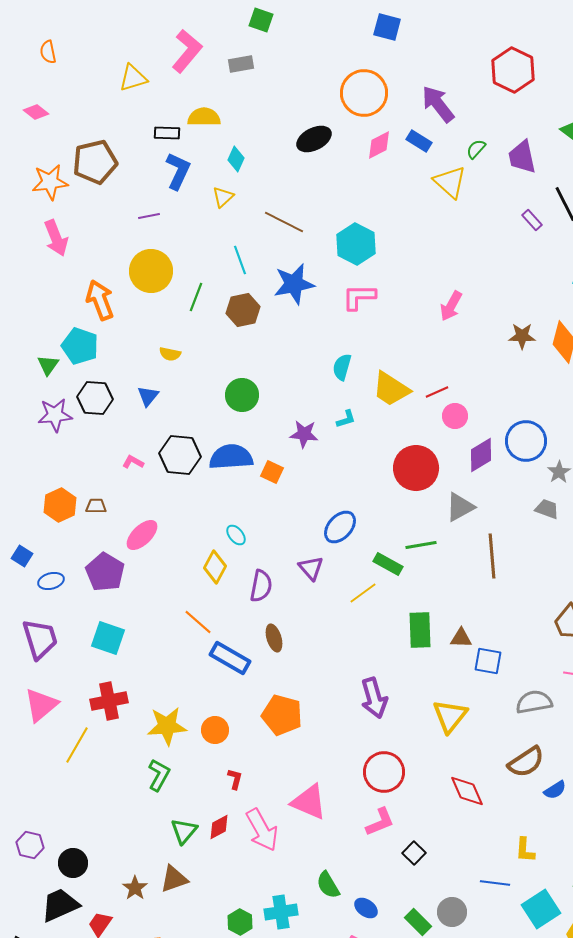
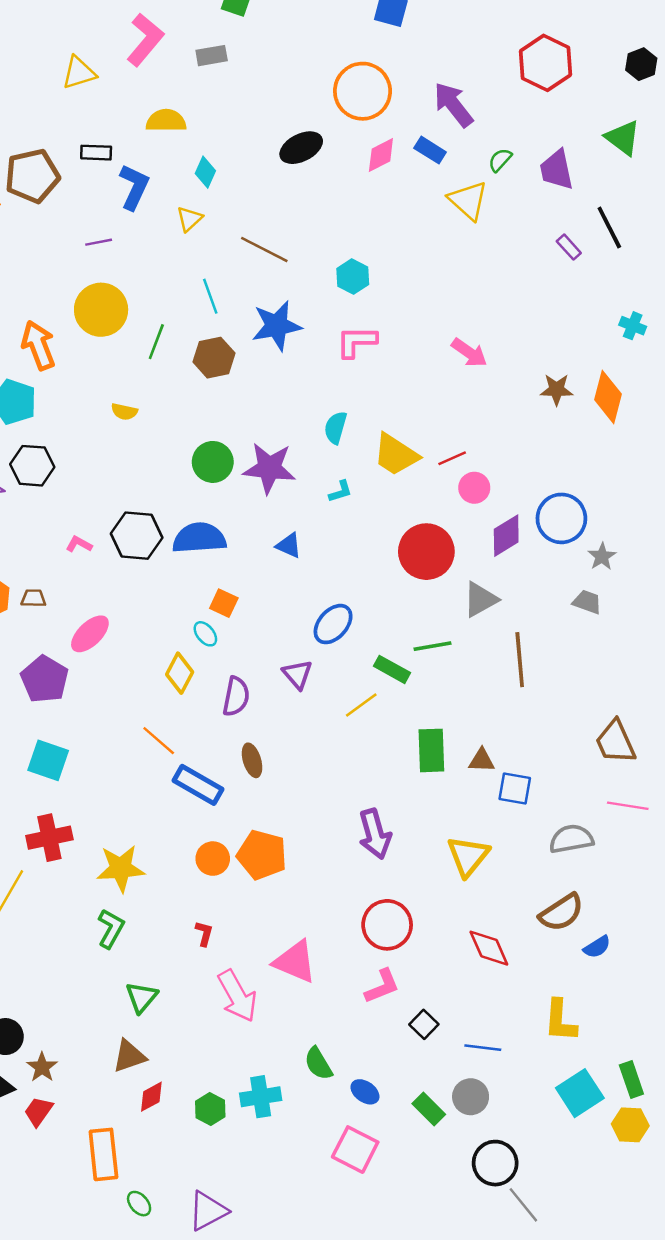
black rectangle: (167, 133) -> (96, 153), moved
cyan hexagon: (356, 244) -> (353, 277), size x0.7
pink arrow: (451, 306) -> (469, 353), turned -84
blue triangle: (148, 396) -> (289, 545), moved, turned -45
purple star: (304, 434) -> (269, 468), moved, size x1.5
orange square: (272, 472) -> (224, 603), moved
orange circle: (215, 730) -> (213, 859), moved
red diamond: (219, 827) -> (151, 1097), moved
yellow L-shape: (525, 850) -> (560, 1021), size x1.4
blue line: (495, 883) -> (483, 1048), moved
brown star: (135, 888) -> (42, 1067), moved

